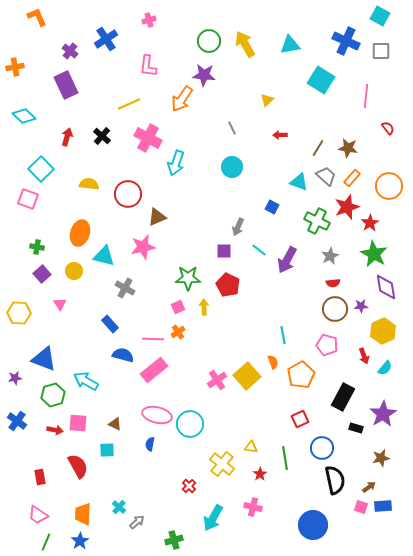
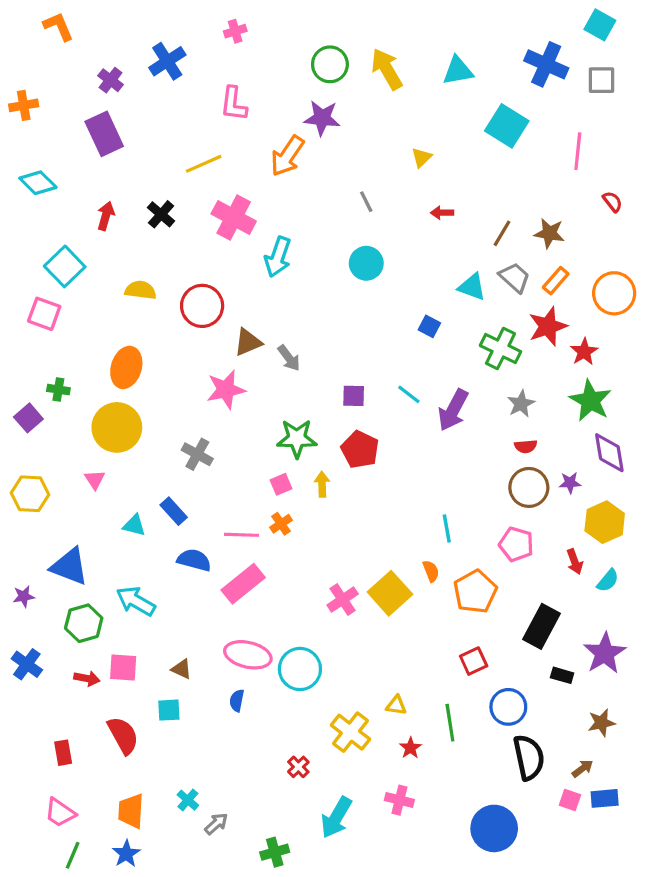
gray arrow: (238, 227) -> (289, 358), moved, turned -60
cyan triangle: (104, 256) -> (134, 525), moved, size x0.7
yellow circle: (74, 271) -> (117, 427), size x1.8
purple square: (42, 274) -> (28, 418), moved

